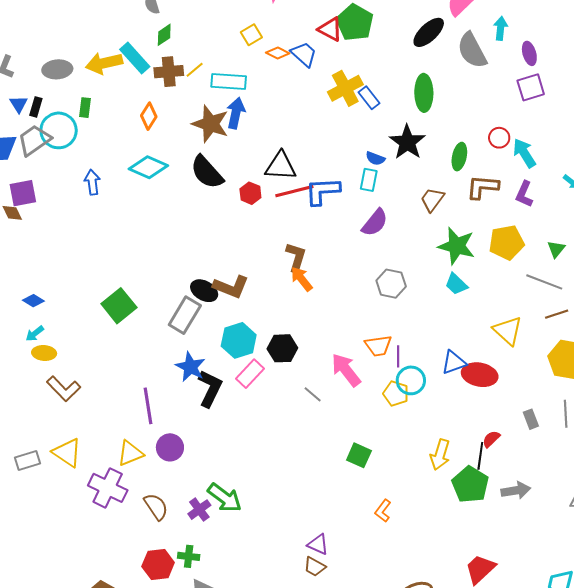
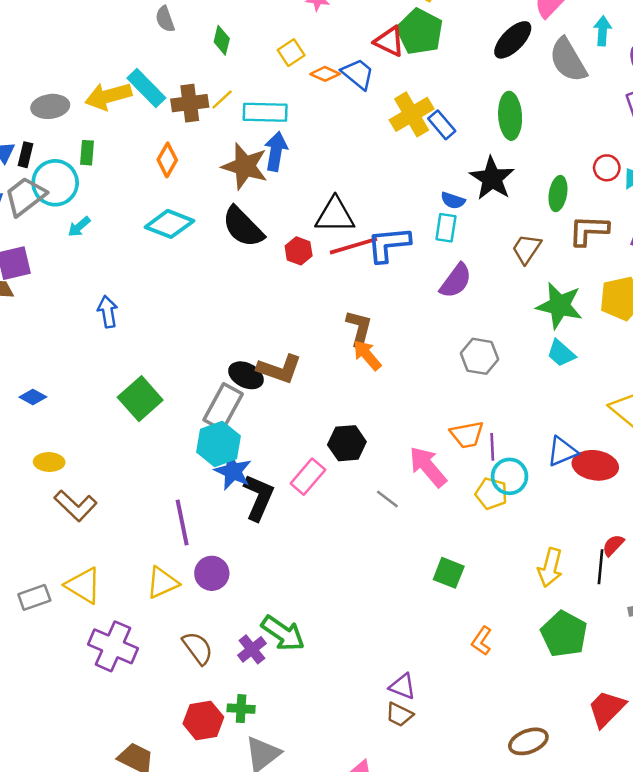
green diamond: (164, 35) -> (222, 40), moved, turned -40
blue arrow: (92, 182) -> (108, 312), moved
cyan arrow: (35, 334) -> (79, 227), moved
cyan hexagon: (239, 340) -> (218, 444), moved
green pentagon: (470, 485) -> (564, 634), moved
purple cross: (108, 488) -> (113, 646), moved

